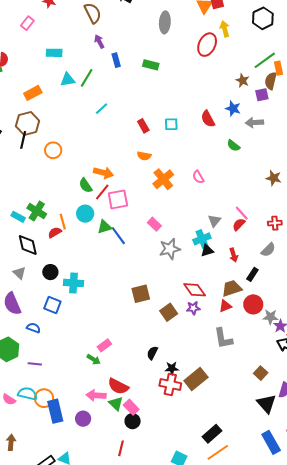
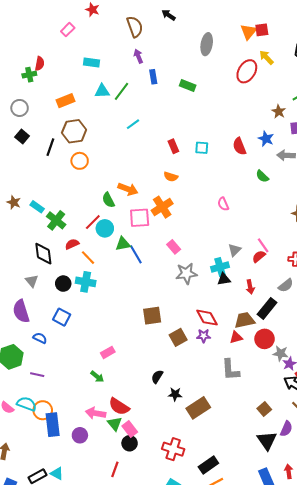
yellow arrow: (225, 29) -> (266, 57), turned -35
brown hexagon: (28, 124) -> (74, 131), moved
orange cross: (163, 179) -> (162, 207), moved
red line: (102, 192) -> (93, 222), moved
cyan rectangle: (18, 217) -> (37, 207), moved
orange line: (63, 222) -> (88, 258), moved, turned -35
black rectangle: (252, 274) -> (267, 308), size x1.5
cyan cross: (74, 283) -> (86, 282), moved
pink rectangle: (104, 345) -> (108, 352), moved
red cross: (170, 384) -> (173, 449), moved

